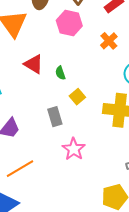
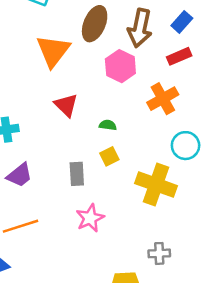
orange cross: (109, 41) -> (163, 99), size x1.4
green semicircle: (60, 73) -> (108, 125), moved, turned 104

